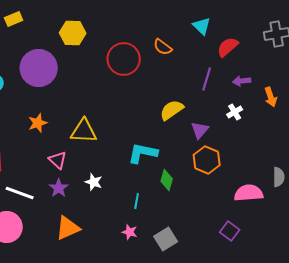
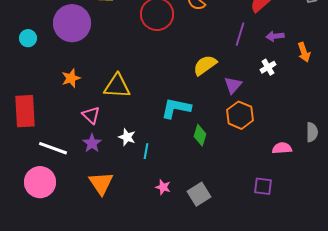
pink semicircle: (249, 193) -> (282, 148), size x0.7
cyan line: (137, 201) -> (146, 151), moved
orange triangle: (68, 228) -> (101, 183), turned -40
purple square: (230, 231) -> (263, 186), turned -30

